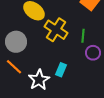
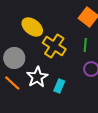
green line: (83, 36) -> (85, 45), moved
white star: (39, 80) -> (37, 77), moved

